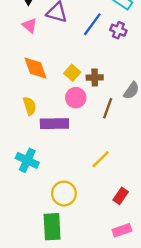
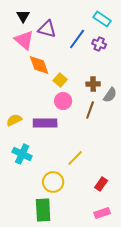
pink triangle: (30, 25) -> (24, 40), size x1.5
orange diamond: (36, 68) -> (39, 65), moved
brown cross: (95, 78) -> (93, 84), moved
yellow semicircle: (30, 106) -> (14, 120), moved, turned -98
yellow line: (101, 159) -> (75, 158), moved

